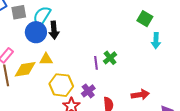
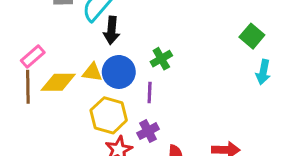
blue circle: (36, 32) -> (119, 72), moved
green cross: (110, 58) -> (161, 59), moved
purple line: (96, 63) -> (150, 92), moved

